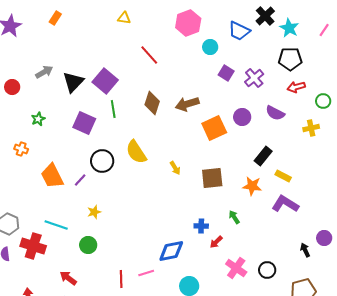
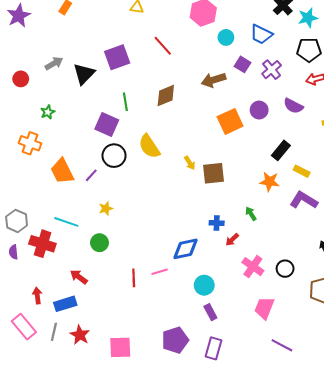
cyan star: (289, 28) -> (308, 18), turned 30
blue trapezoid: (239, 31) -> (261, 34), moved
purple square: (105, 81) -> (117, 57), moved, turned 30
brown diamond: (152, 103) -> (166, 96), turned 50
brown arrow: (187, 104) -> (214, 80), moved
purple square: (84, 123) -> (107, 125), moved
orange cross: (21, 149) -> (30, 143), size x1.5
brown square: (212, 178) -> (214, 173), moved

